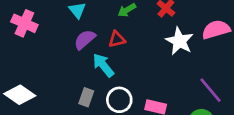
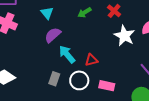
red triangle: (117, 39) -> (91, 60), moved

